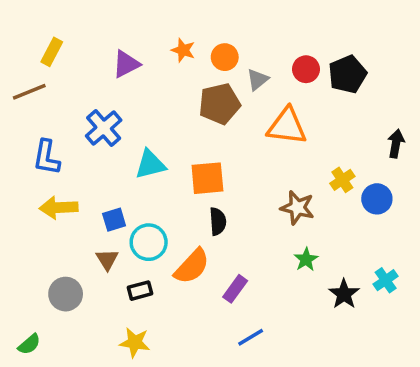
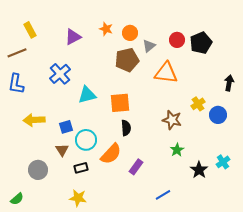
yellow rectangle: (52, 52) -> (30, 30), turned -56
blue L-shape: (47, 157) -> (16, 84), moved
blue line: (251, 337) -> (163, 195), moved

